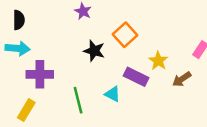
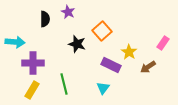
black semicircle: (19, 20) -> (45, 19), moved
cyan triangle: (113, 94) -> (103, 88), moved, turned 40
yellow rectangle: (26, 110) -> (32, 90), moved

